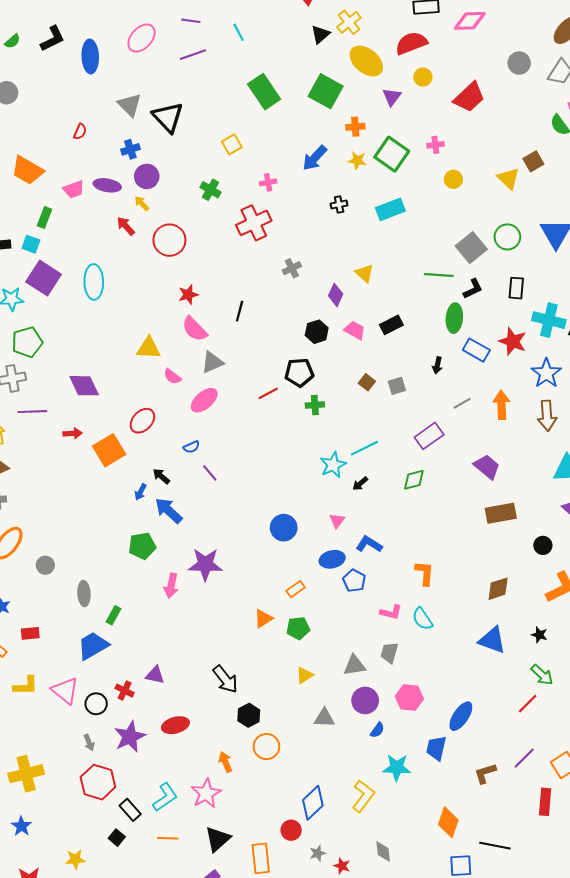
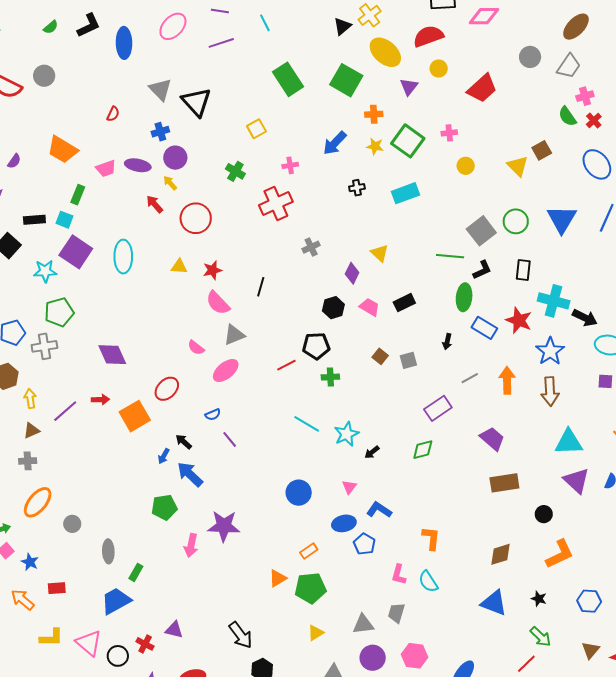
yellow triangle: (149, 348) -> (179, 267), moved, size x0.7
purple line: (32, 412) -> (65, 411), moved, turned -40
cyan line: (364, 448) -> (307, 424), moved, turned 56
pink L-shape: (391, 612) -> (399, 575), turned 90
green pentagon: (298, 628) -> (310, 588), size x1.4

